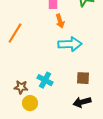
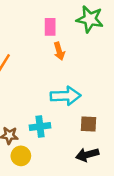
cyan arrow: (70, 44) -> (66, 96), moved
cyan cross: (45, 80) -> (40, 127), turned -35

